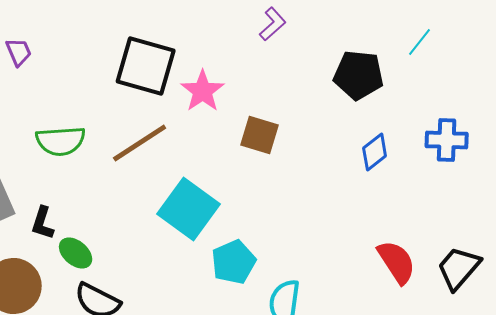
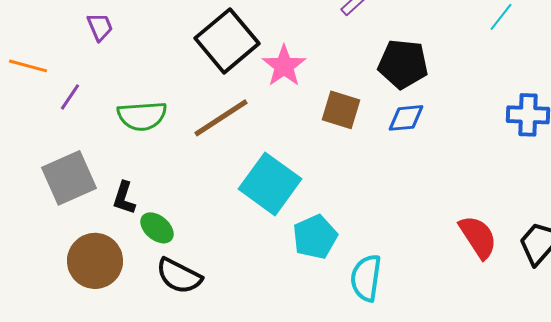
black square: (146, 66) -> (227, 41), turned 34
black pentagon: (359, 75) -> (403, 64), moved
blue diamond: (375, 152) -> (406, 118), moved, turned 33

